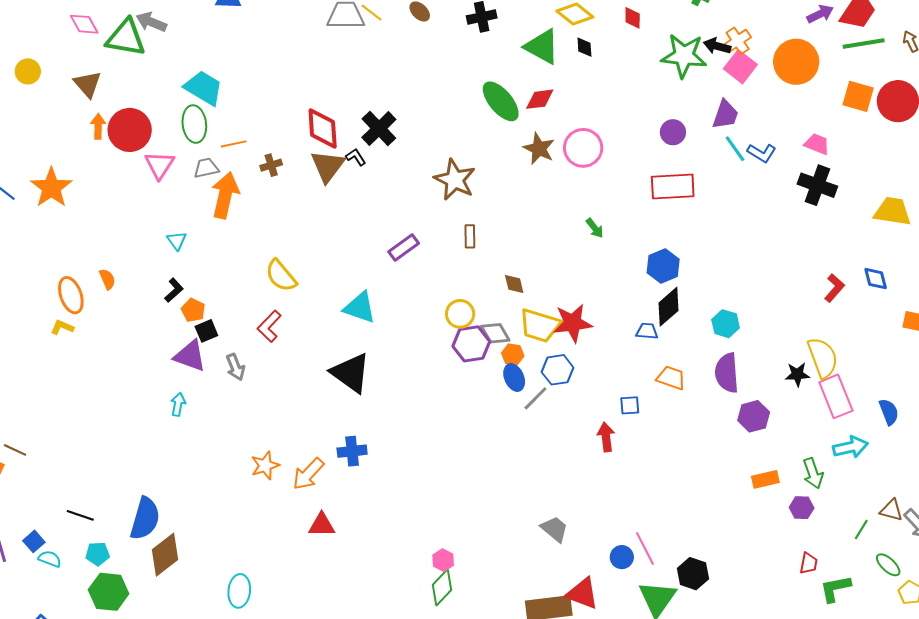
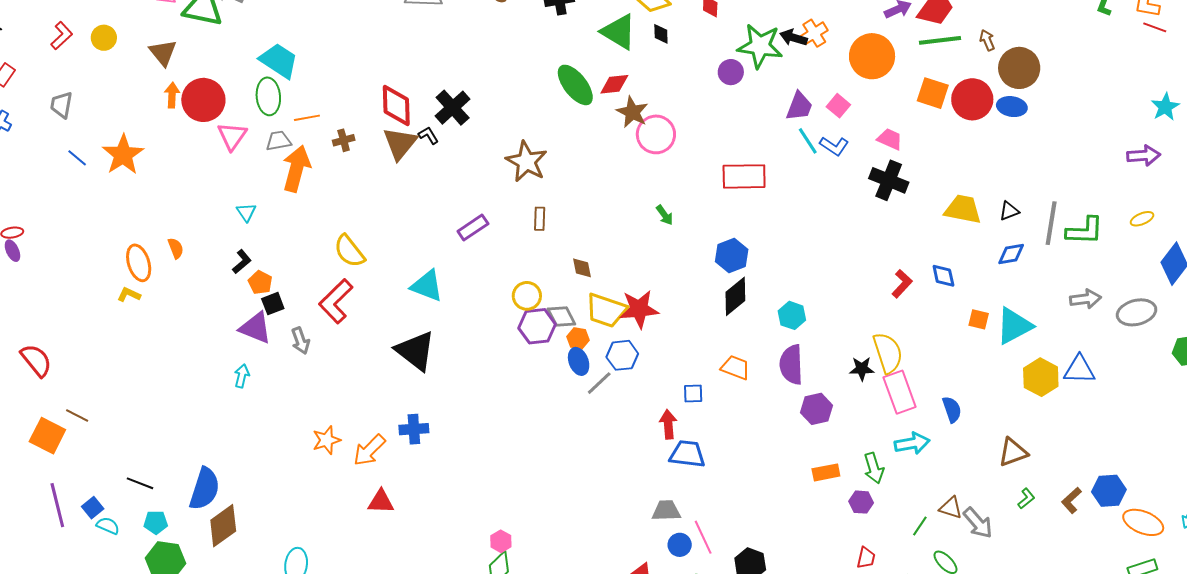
pink square: (740, 67) -> (838, 106), moved, size x0.7
purple circle: (673, 132) -> (731, 72), moved
brown star: (539, 149) -> (632, 112), moved
red L-shape: (269, 326) -> (336, 301), size x1.4
blue trapezoid: (647, 331) -> (687, 454), moved, size x1.6
gray trapezoid: (554, 529) -> (666, 511), moved, turned -44

